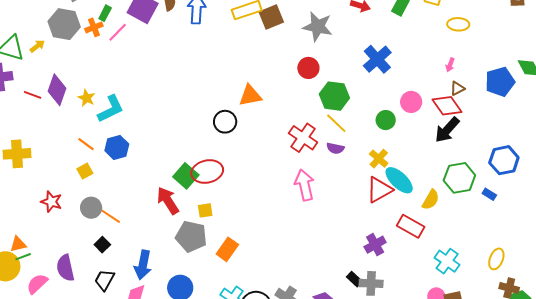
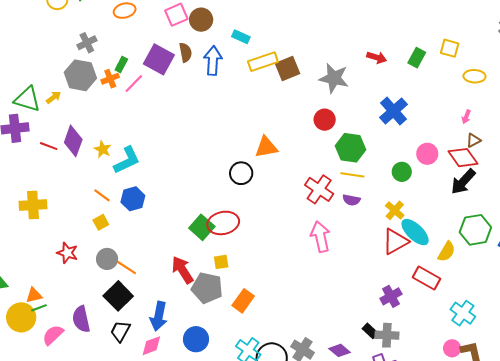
yellow line: (336, 123) -> (352, 175), turned -35
red arrow: (168, 201) -> (182, 270), moved
black square: (102, 245) -> (118, 296), size x1.8

